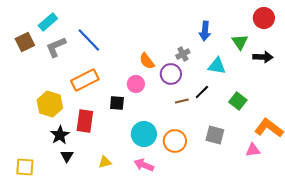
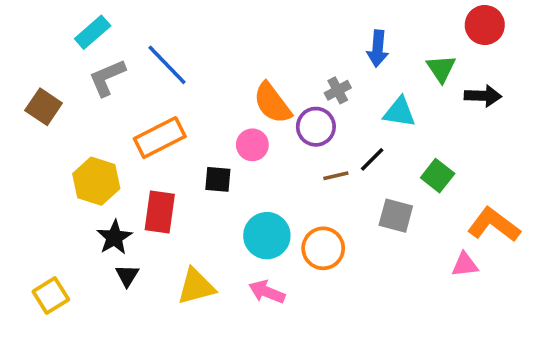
brown square: (25, 42) -> (44, 107), moved, turned -30
orange semicircle: (147, 61) -> (272, 103), size x1.4
gray square: (215, 135) -> (396, 216), moved
yellow triangle: (105, 162) -> (196, 286), size x1.6
yellow square: (25, 167) -> (51, 296), turned -36

